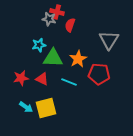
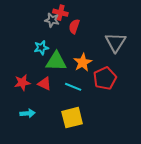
red pentagon: (99, 74) -> (105, 78), turned -30
cyan arrow: (26, 107) -> (28, 113), turned -40
yellow square: (46, 108) -> (72, 118), moved

